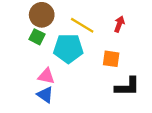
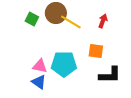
brown circle: (42, 15) -> (56, 13), moved
green square: (37, 37) -> (32, 19), moved
cyan pentagon: (68, 48) -> (64, 64), moved

